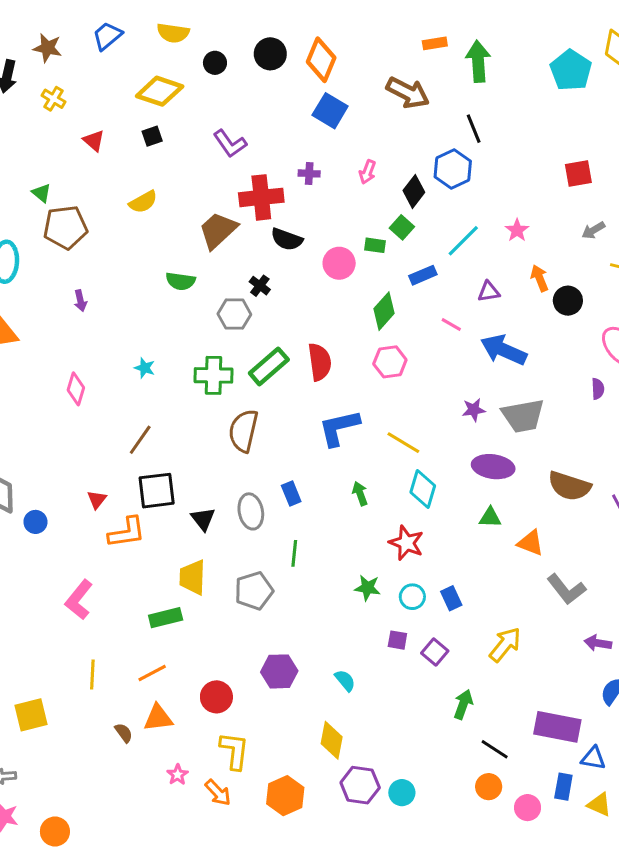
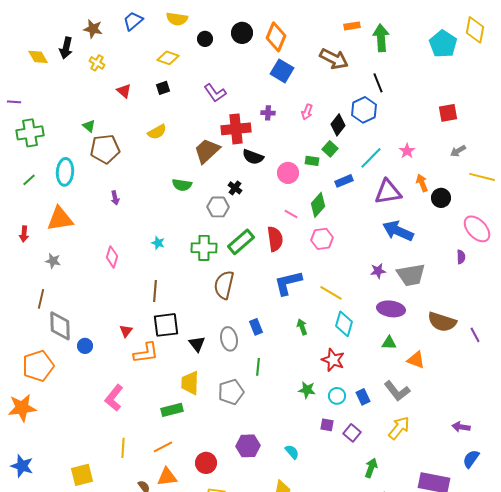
yellow diamond: (160, 91) -> (168, 58), size x0.7
purple triangle: (489, 292) -> (388, 192), size x1.8
pink line: (451, 325) -> (291, 214), moved
brown line: (140, 440) -> (155, 291), turned -30
gray L-shape: (566, 589) -> (397, 391), moved

